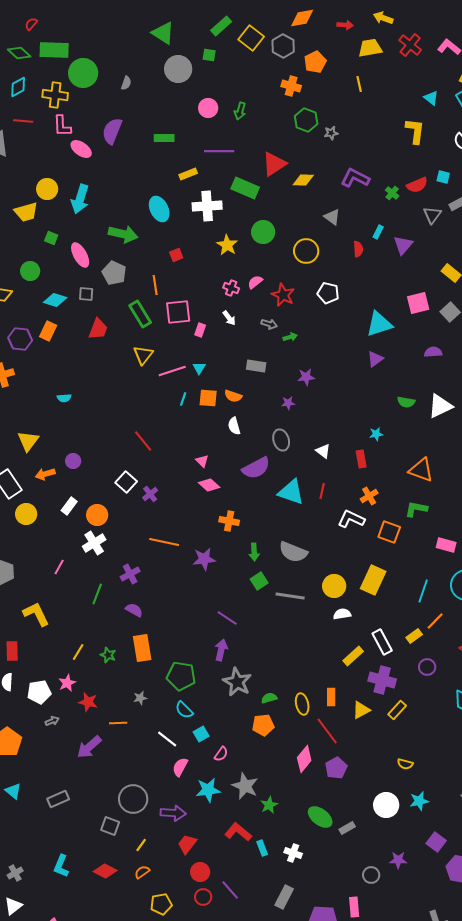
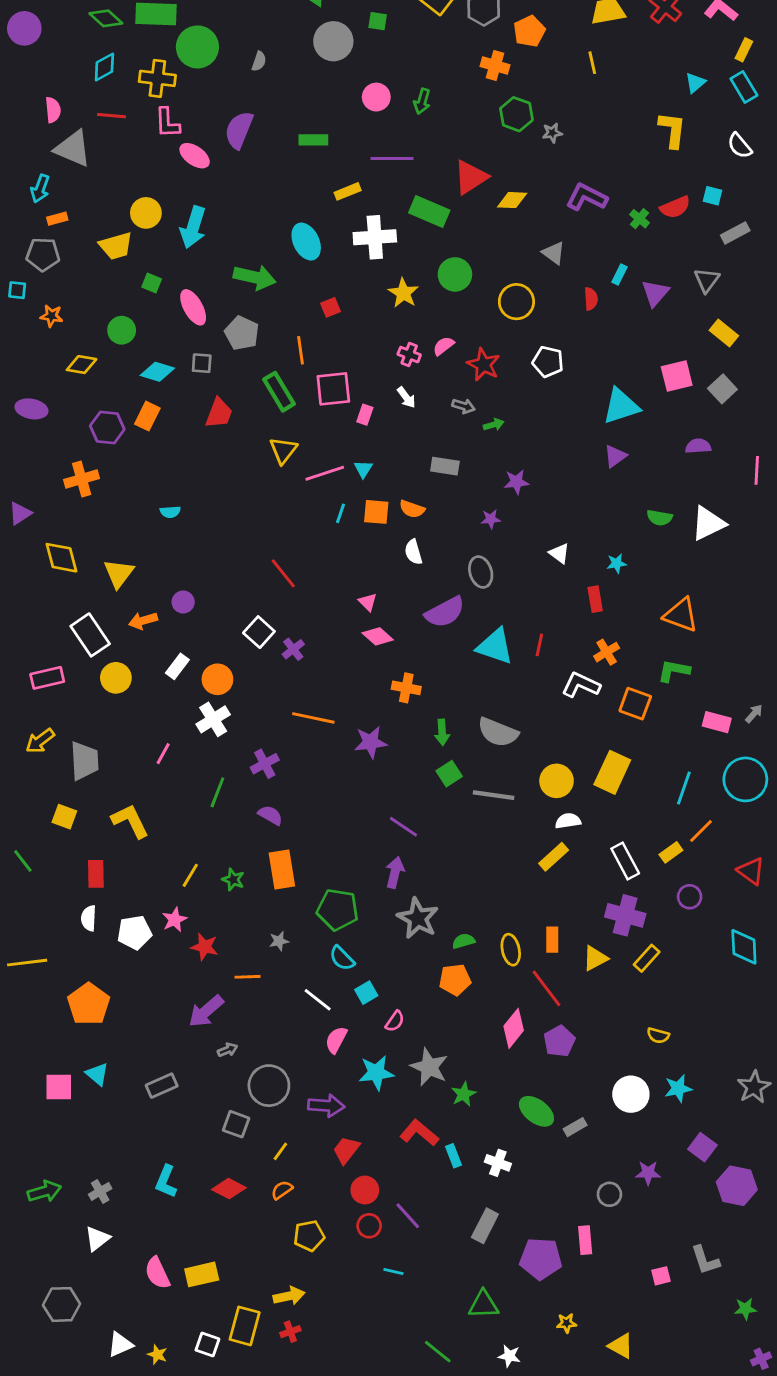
cyan triangle: (431, 98) -> (695, 83), turned 42
gray triangle: (432, 215) -> (707, 280), moved
white triangle: (323, 451) -> (559, 553), moved
yellow rectangle: (353, 656) -> (554, 857), moved
gray arrow: (52, 721) -> (227, 1050), moved

